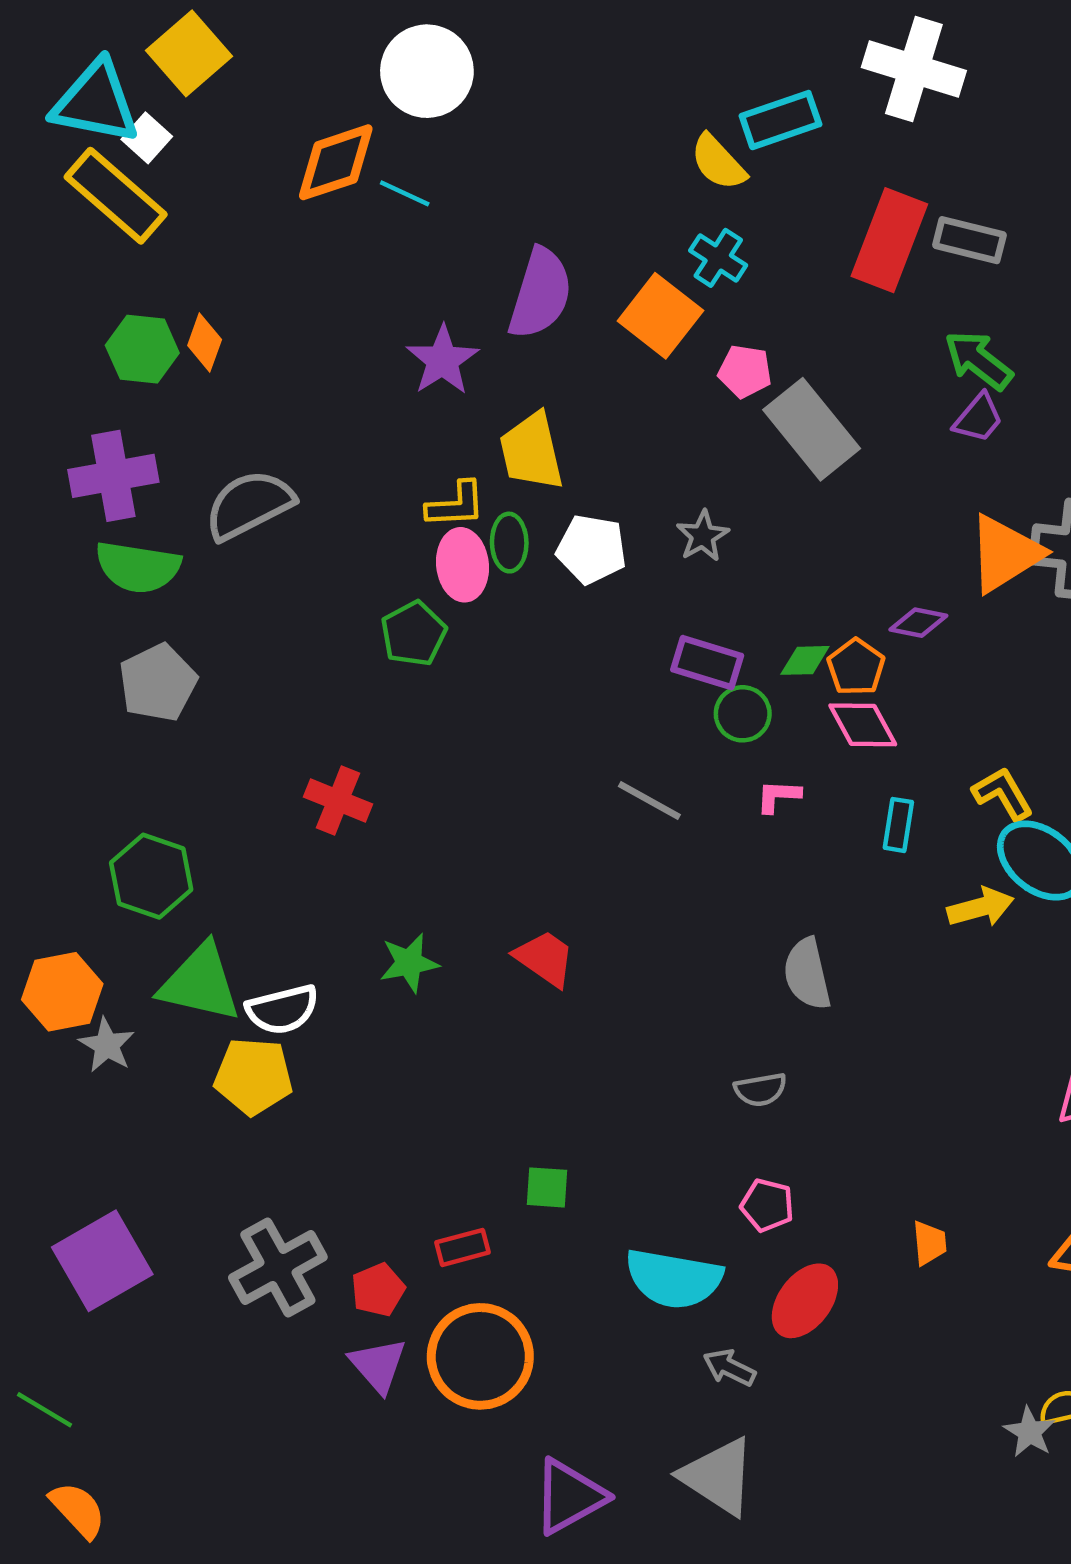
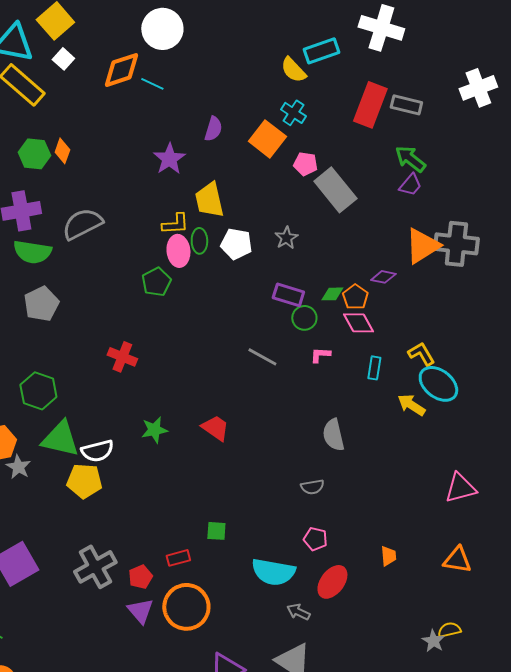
white square: (147, 138) -> (63, 59), moved
purple semicircle: (540, 294) -> (213, 129), size x0.6
yellow arrow: (981, 907) -> (411, 405), turned -132

